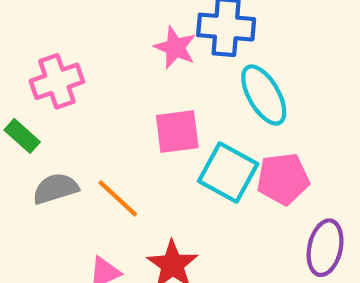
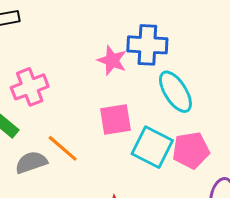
orange line: (118, 198) -> (63, 148), moved

